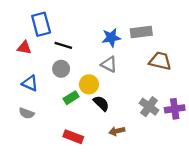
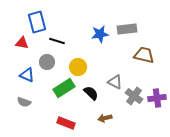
gray triangle: (109, 64) -> (115, 82), moved
gray circle: (61, 69) -> (47, 62), moved
yellow circle: (89, 84) -> (78, 67), moved
green rectangle: (71, 98) -> (64, 88), size x1.5

